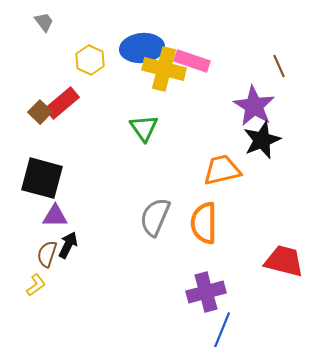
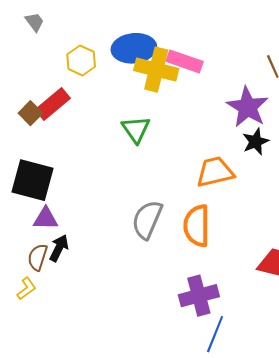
black star: (262, 140) -> (256, 142), size x0.7

